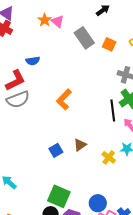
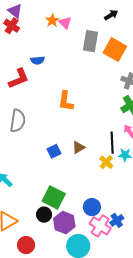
gray rectangle: (84, 38) -> (91, 41), turned 40
orange square: (109, 44) -> (115, 50), size x1.6
orange L-shape: (64, 99) -> (66, 101), turned -40
gray semicircle: (18, 100) -> (18, 121), moved, turned -65
black line: (113, 111) -> (112, 143), moved

